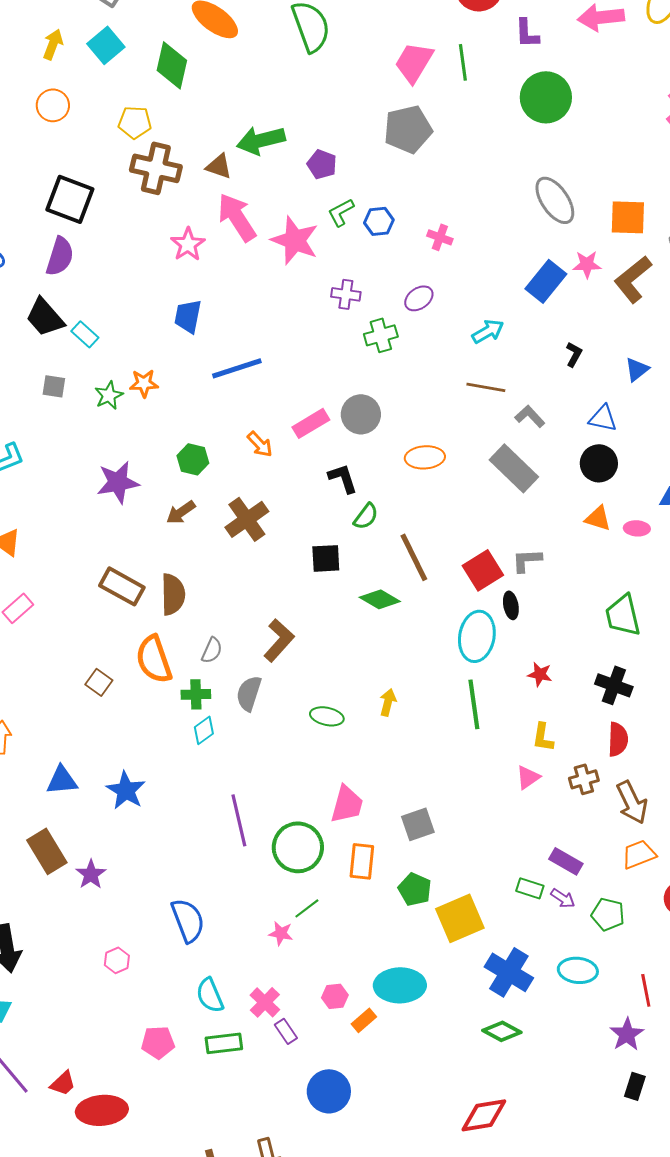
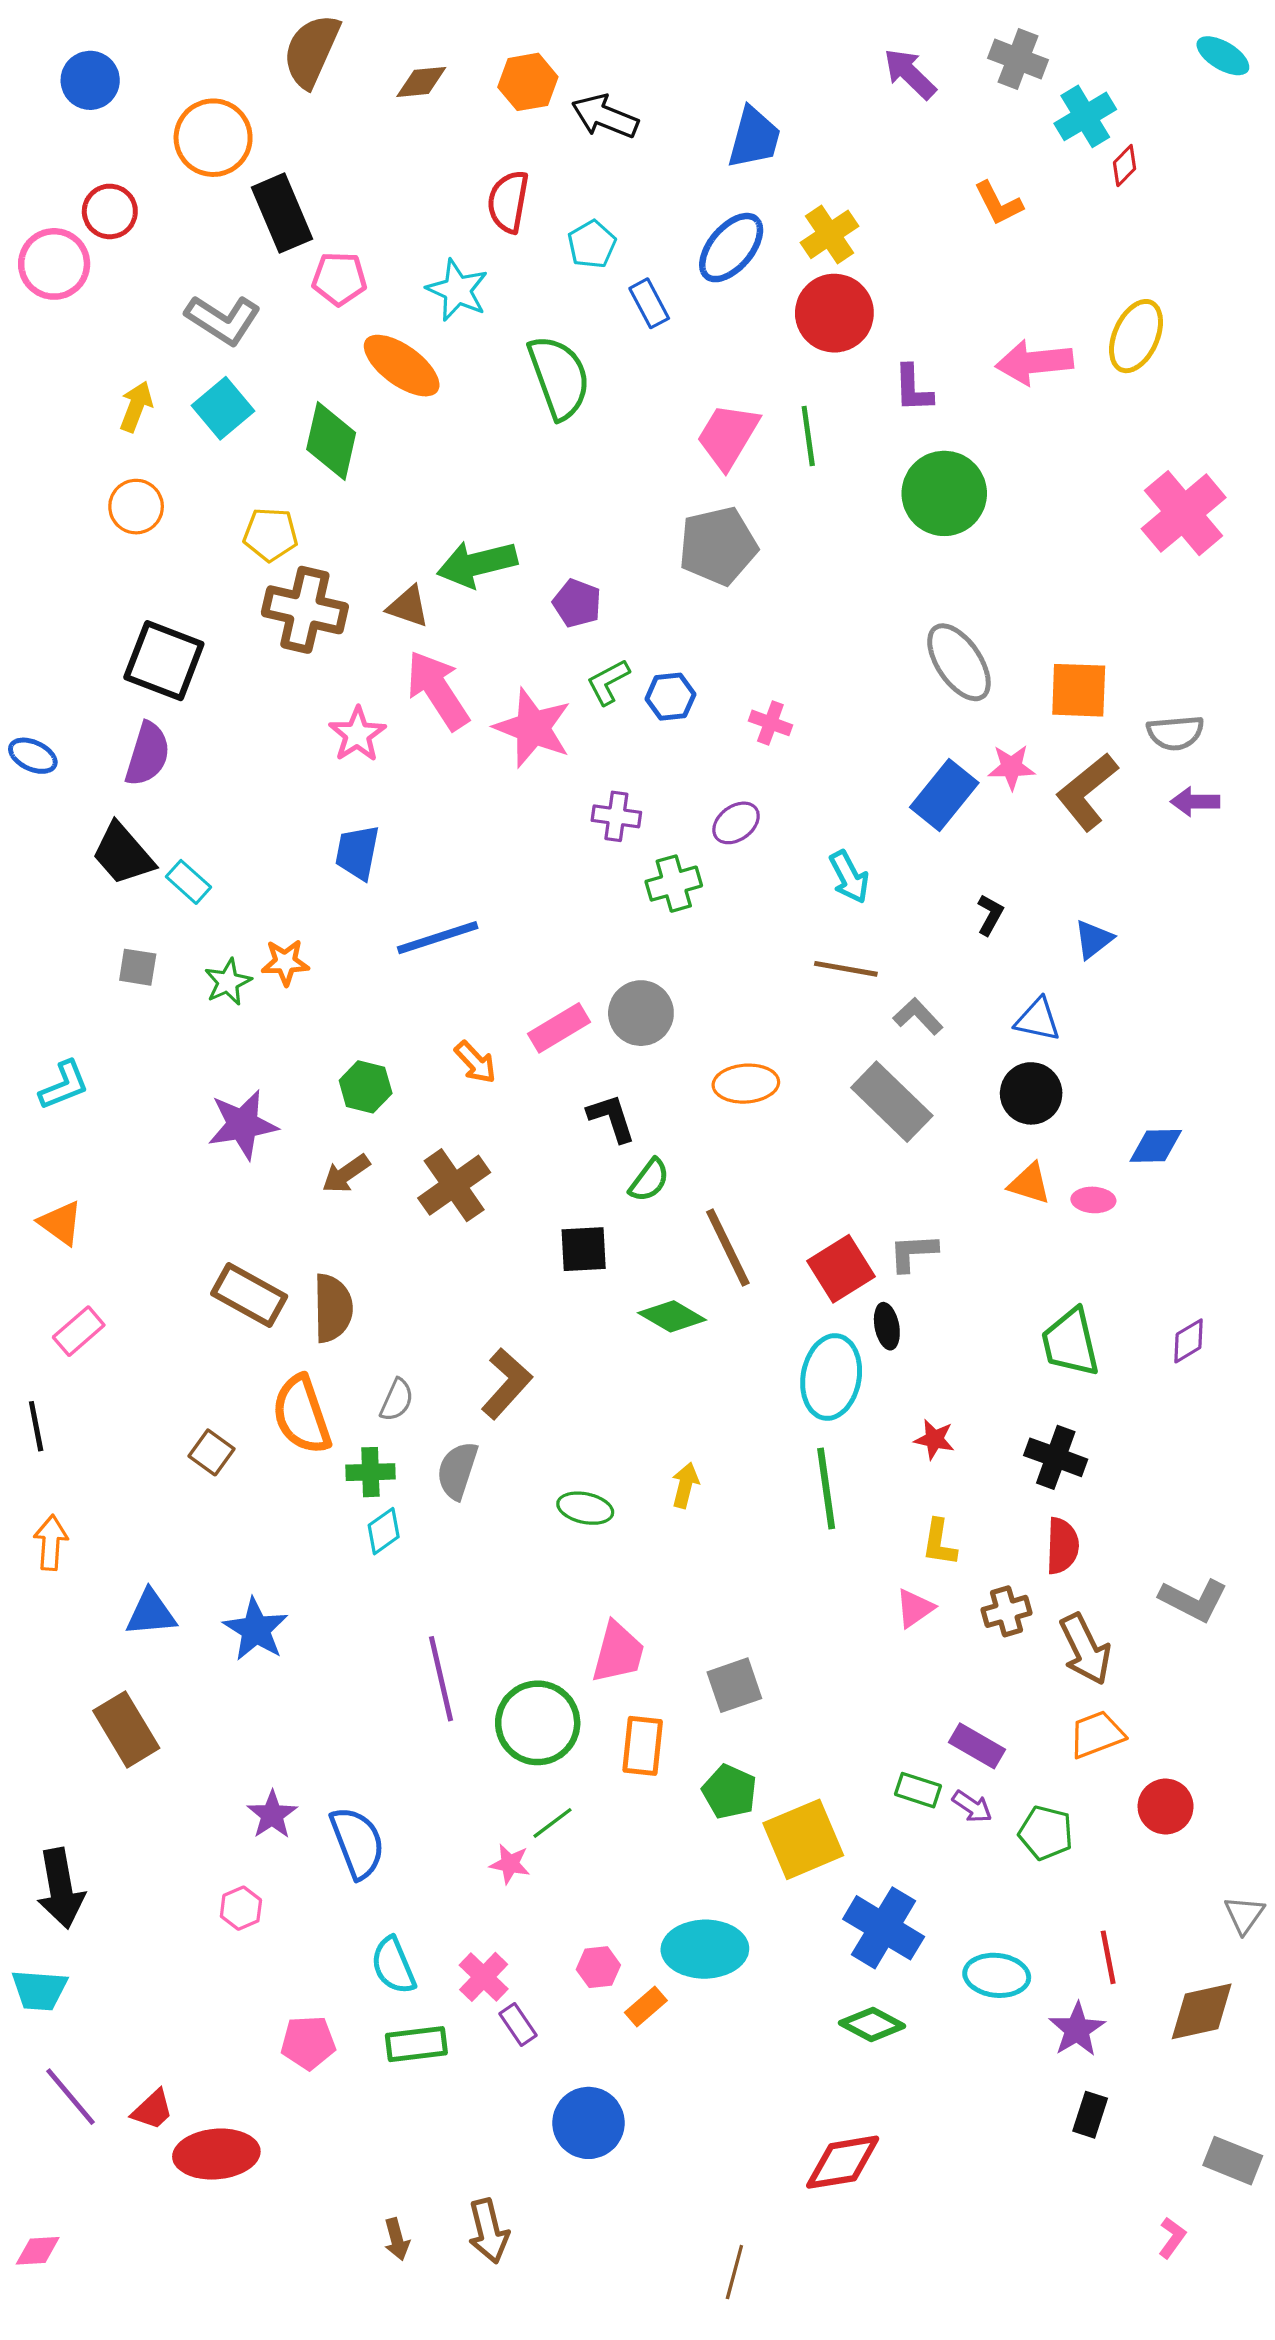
cyan arrow: (488, 331) -> (849, 877), turned 92
purple star: (91, 874) -> (272, 1815), moved
cyan ellipse: (578, 970) -> (997, 1975), moved

